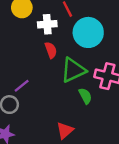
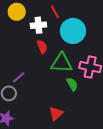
green triangle: (73, 70) -> (61, 63), turned 30

